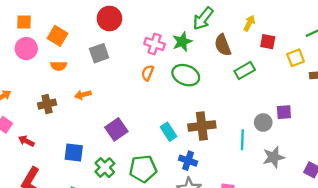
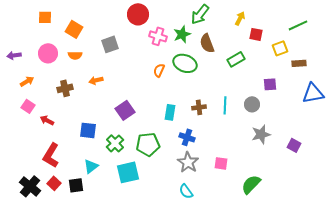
red circle: (109, 18) -> (138, 14), moved
brown semicircle: (223, 45) -> (207, 43), moved
pink circle: (26, 49) -> (48, 53), moved
orange semicircle: (148, 73) -> (159, 70), moved
purple square: (284, 112) -> (270, 84), moved
brown cross: (202, 126) -> (199, 107), size x0.6
cyan rectangle: (168, 132) -> (170, 112), turned 42
cyan line: (242, 140) -> (225, 105), moved

